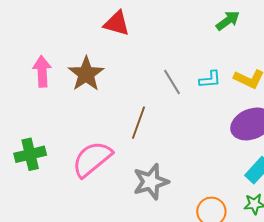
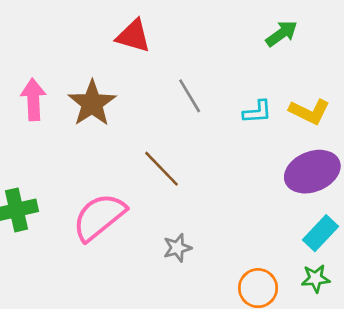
gray line: (172, 82) -> (190, 96), moved
brown line: (139, 123) -> (161, 169), turned -64
gray star: (151, 182) -> (177, 248), size x0.6

